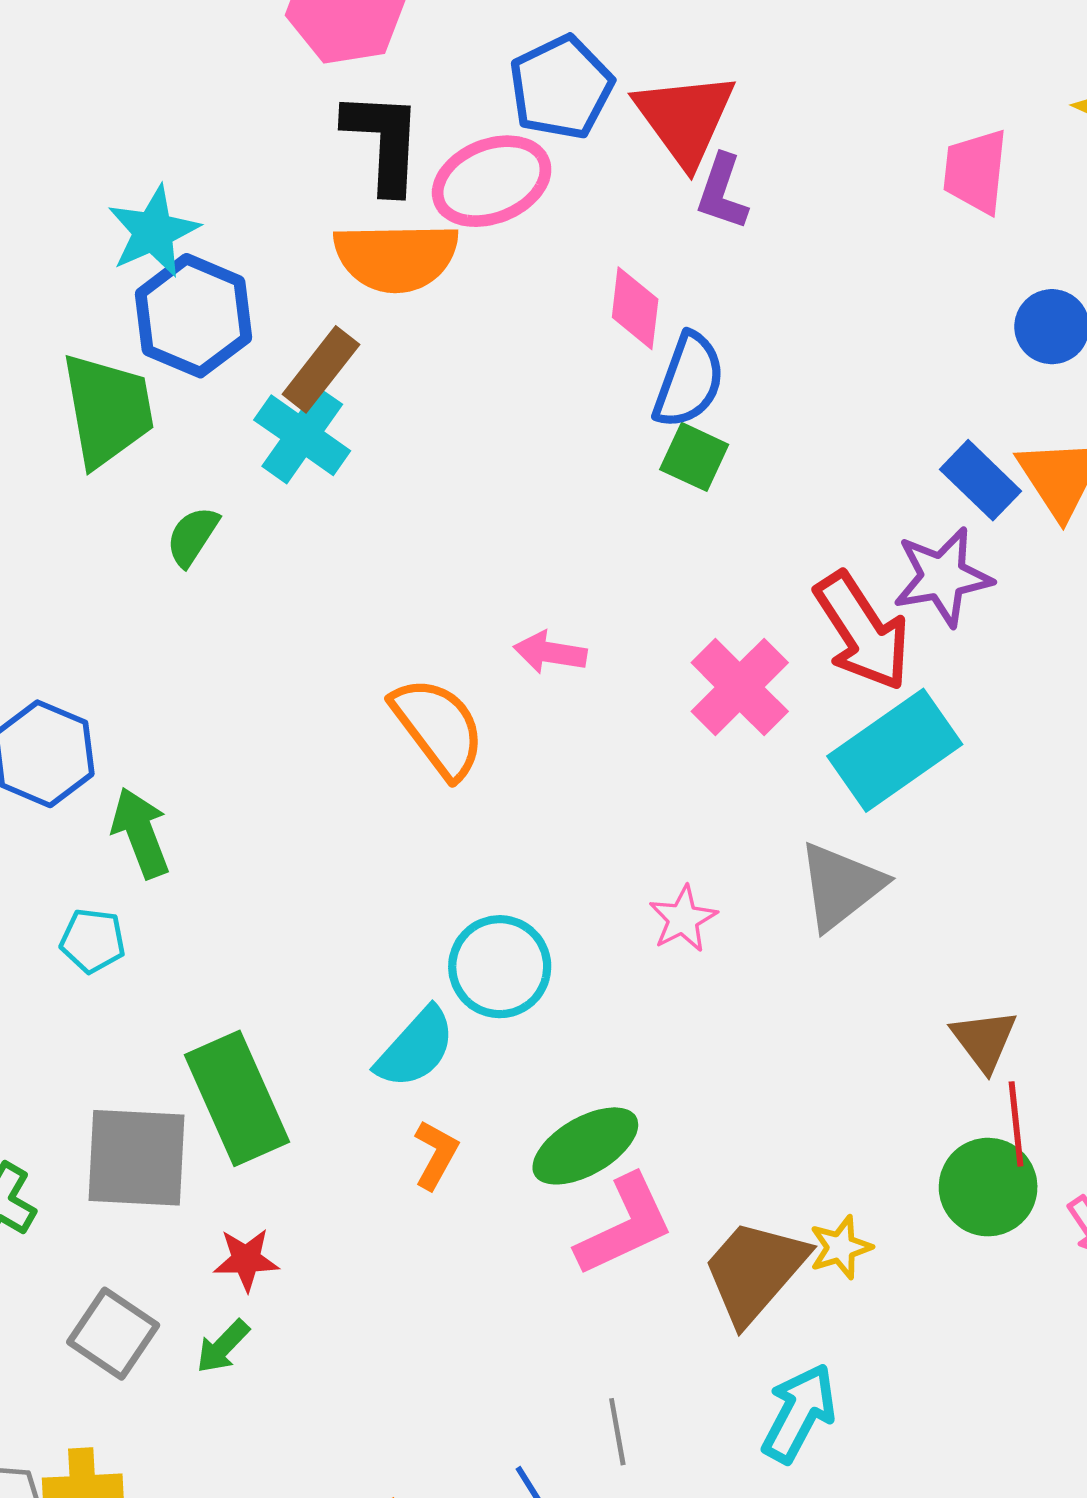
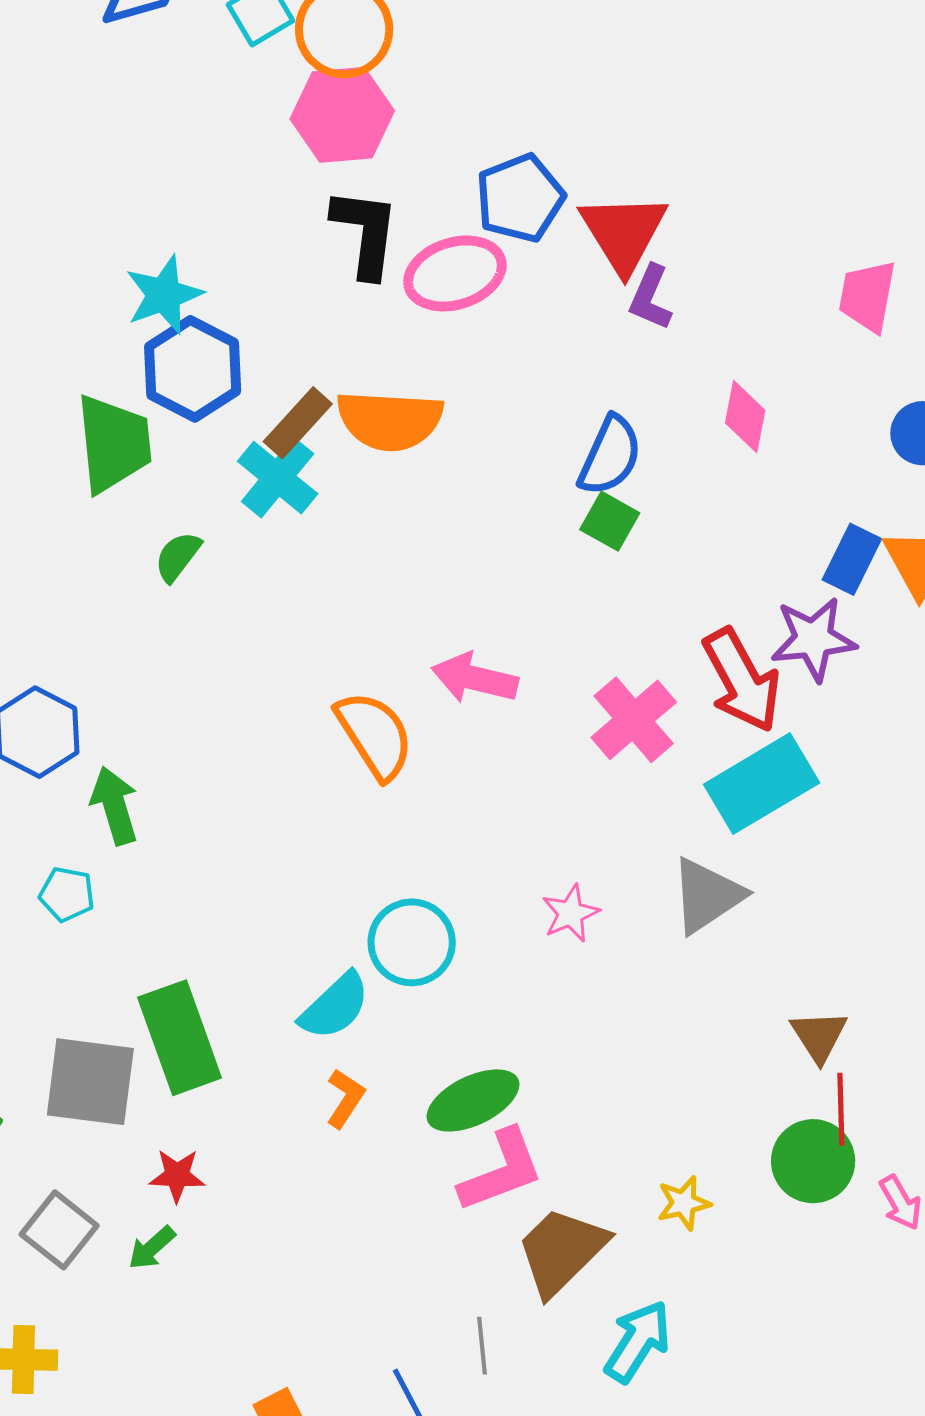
orange semicircle: (396, 257) -> (390, 420), moved
pink diamond: (635, 308) -> (745, 417), moved
blue rectangle: (981, 480) -> (852, 559), turned 68
pink arrow: (550, 652) -> (475, 678), size x1.4
brown trapezoid: (755, 1271) -> (562, 1251), moved

